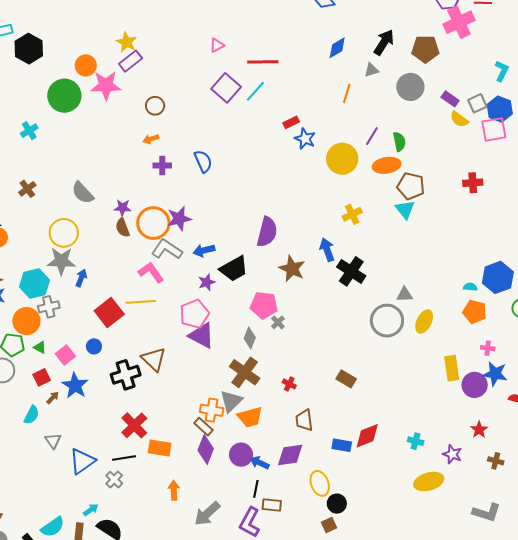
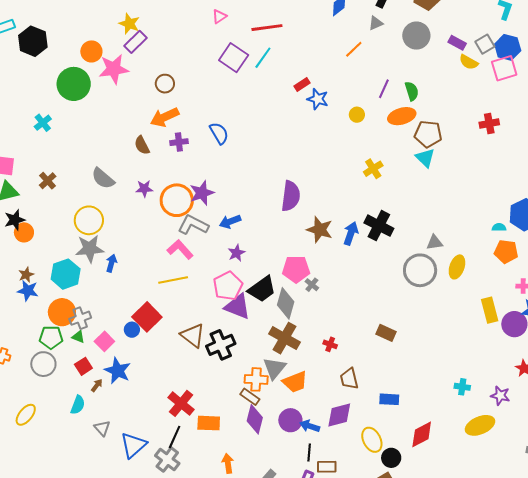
orange line: (347, 93) -> (354, 49), turned 36
orange arrow: (151, 139) -> (165, 117), size x1.8
yellow circle: (342, 159) -> (357, 115), size x0.5
brown semicircle: (123, 228) -> (142, 145), moved
blue arrow: (327, 250) -> (351, 233), moved, turned 45
black trapezoid: (234, 269) -> (262, 289), moved
gray cross: (49, 307) -> (80, 318), moved
red square: (109, 313) -> (147, 317), moved
gray diamond: (250, 338) -> (286, 303), size x1.4
black cross: (126, 375) -> (221, 345), moved
red diamond: (367, 436) -> (422, 434), moved
black line: (124, 458) -> (175, 437), turned -50
gray cross: (114, 480) -> (167, 460), size x1.4

